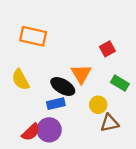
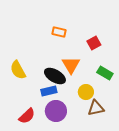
orange rectangle: (33, 36) -> (59, 32), moved, size x0.6
purple circle: (49, 130) -> (56, 111), moved

